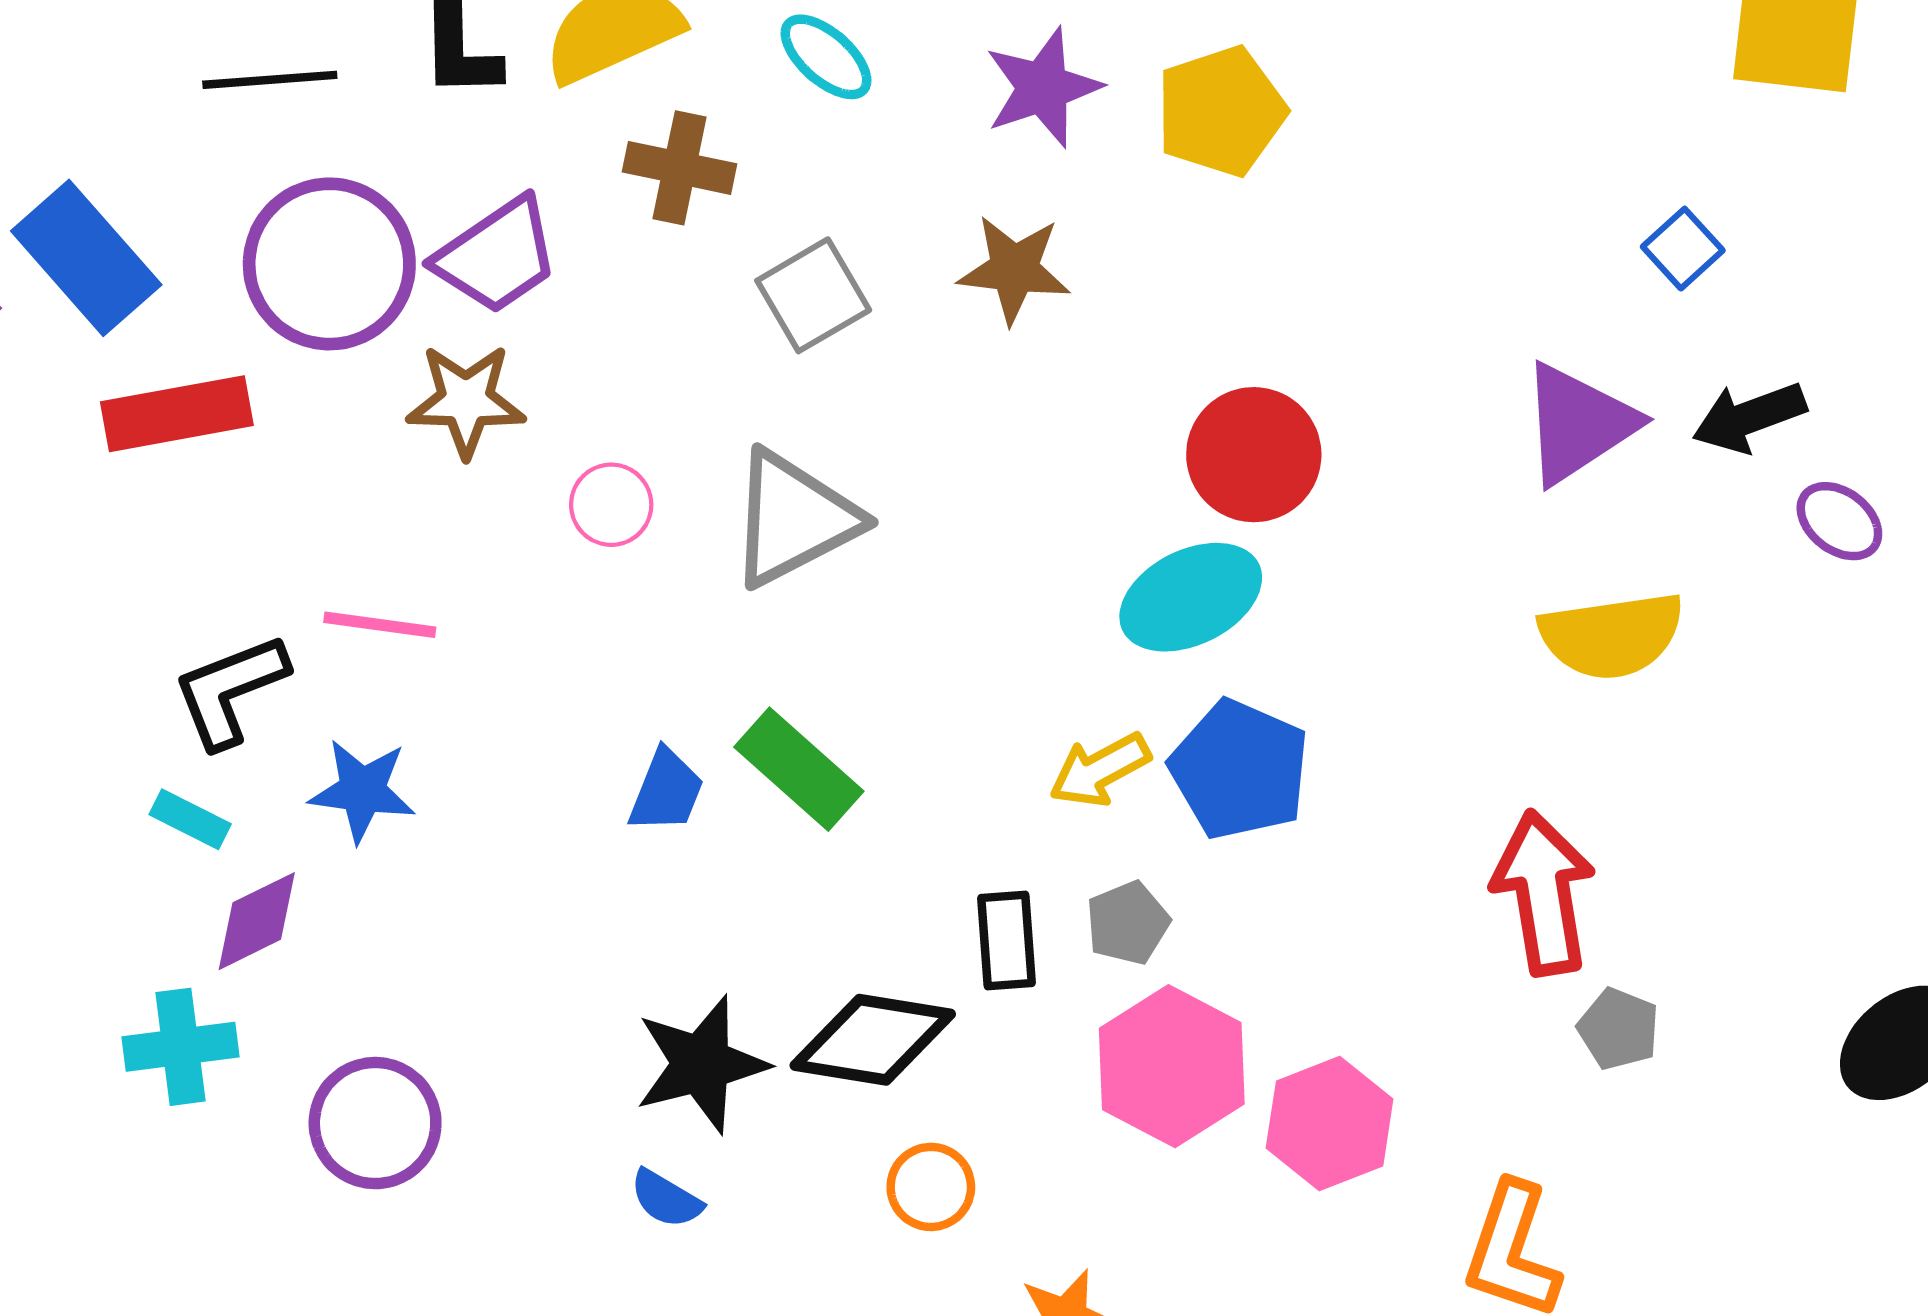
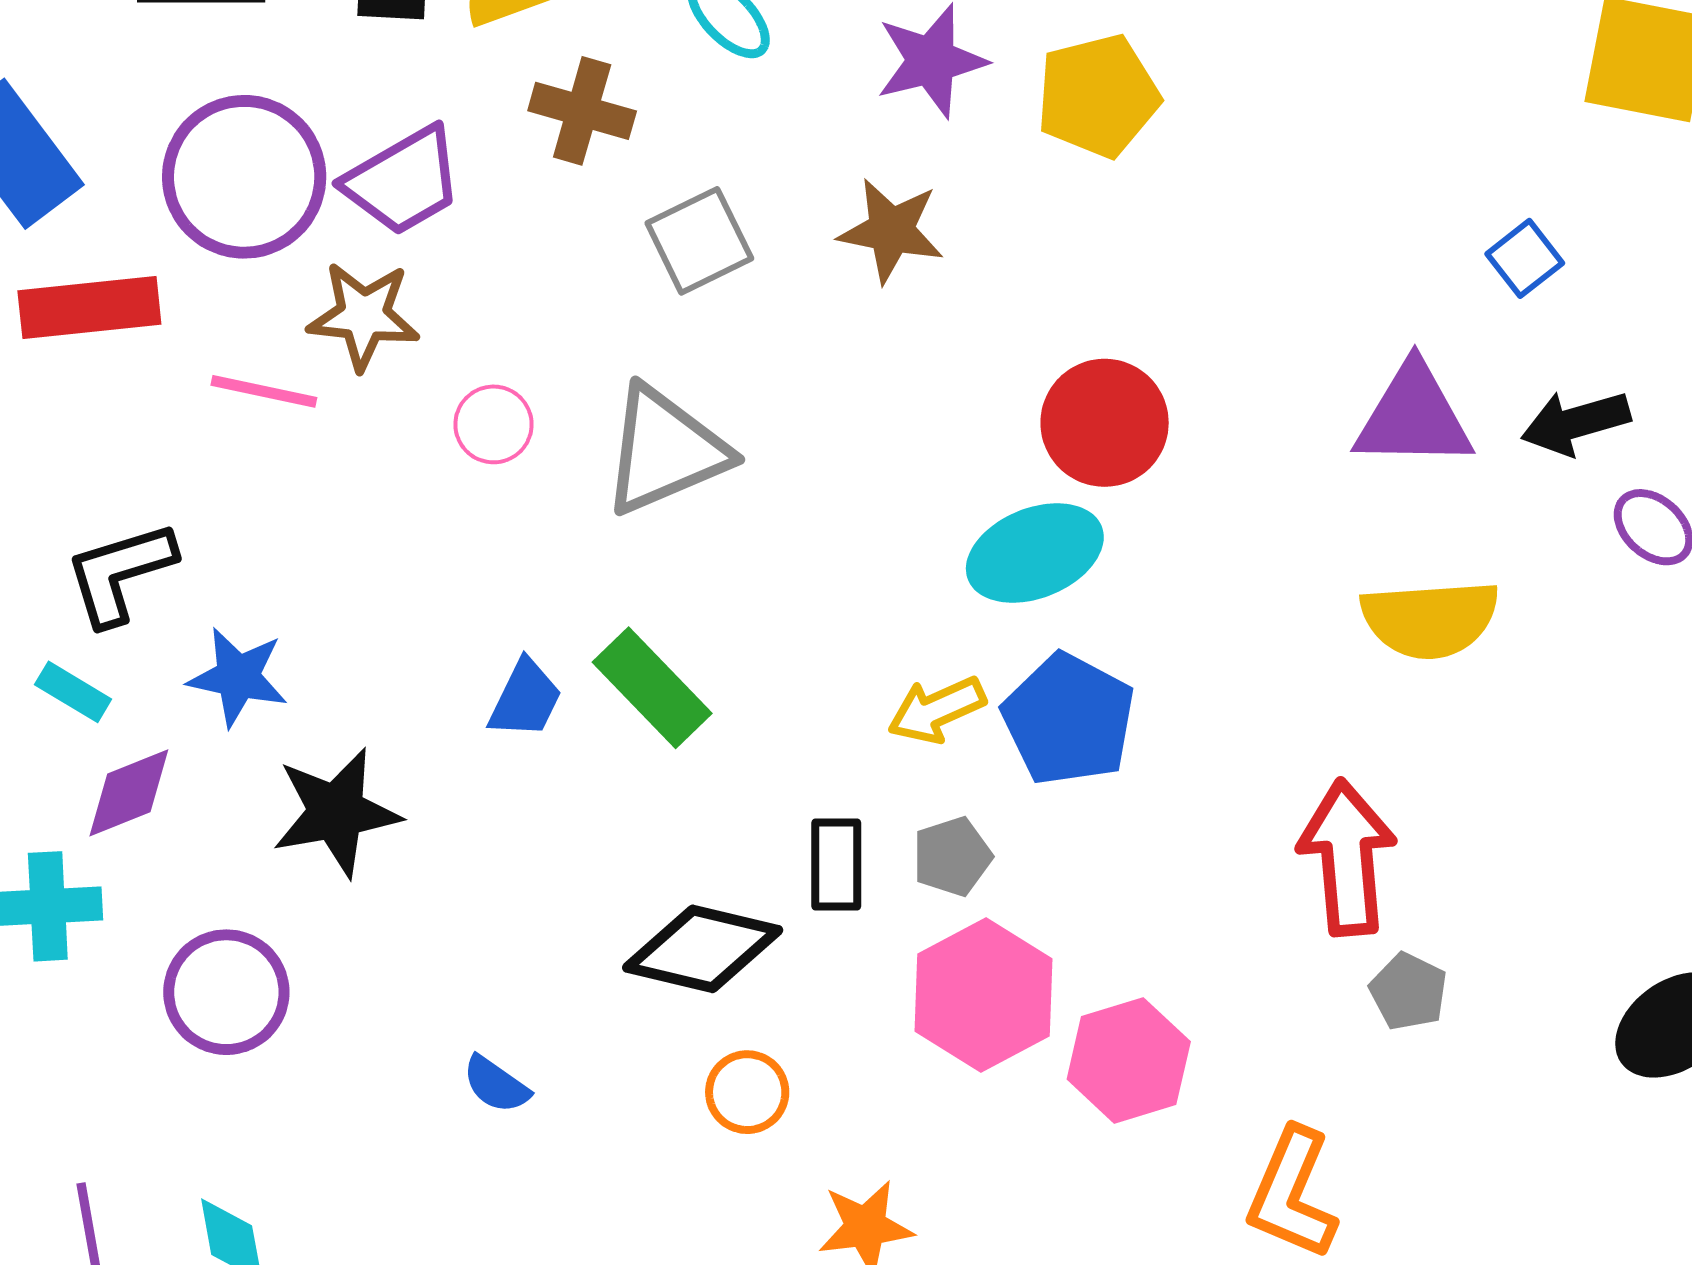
purple triangle: (1578, 424) -> (1413, 416), turned 30
pink line: (380, 625) -> (264, 391), moved
black star: (701, 1064) -> (336, 812), moved

